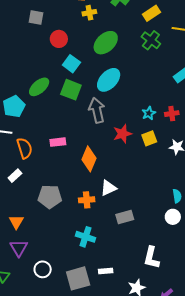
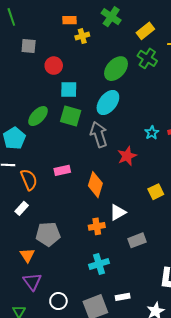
green ellipse: (106, 43) -> (116, 69), moved
cyan square: (71, 64) -> (69, 90), turned -30
yellow square: (149, 138) -> (156, 192), moved
gray pentagon: (50, 197) -> (48, 234), moved
cyan cross: (86, 237) -> (99, 264), turned -30

